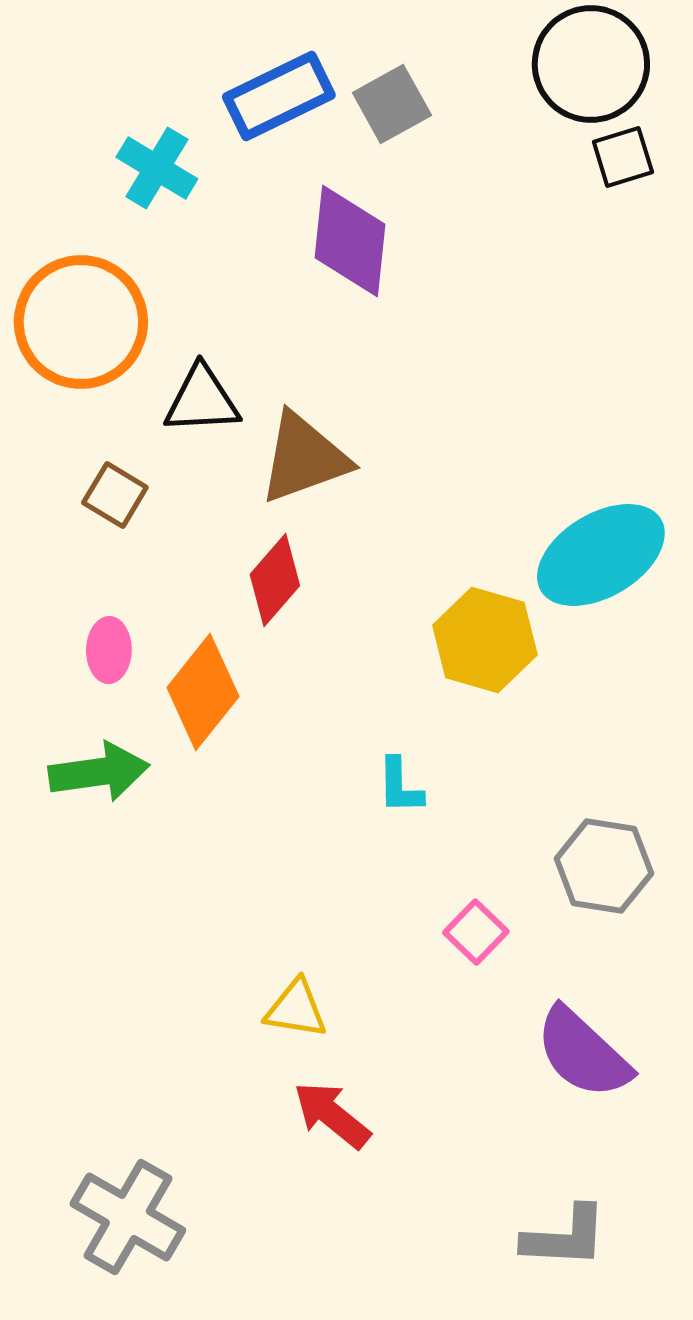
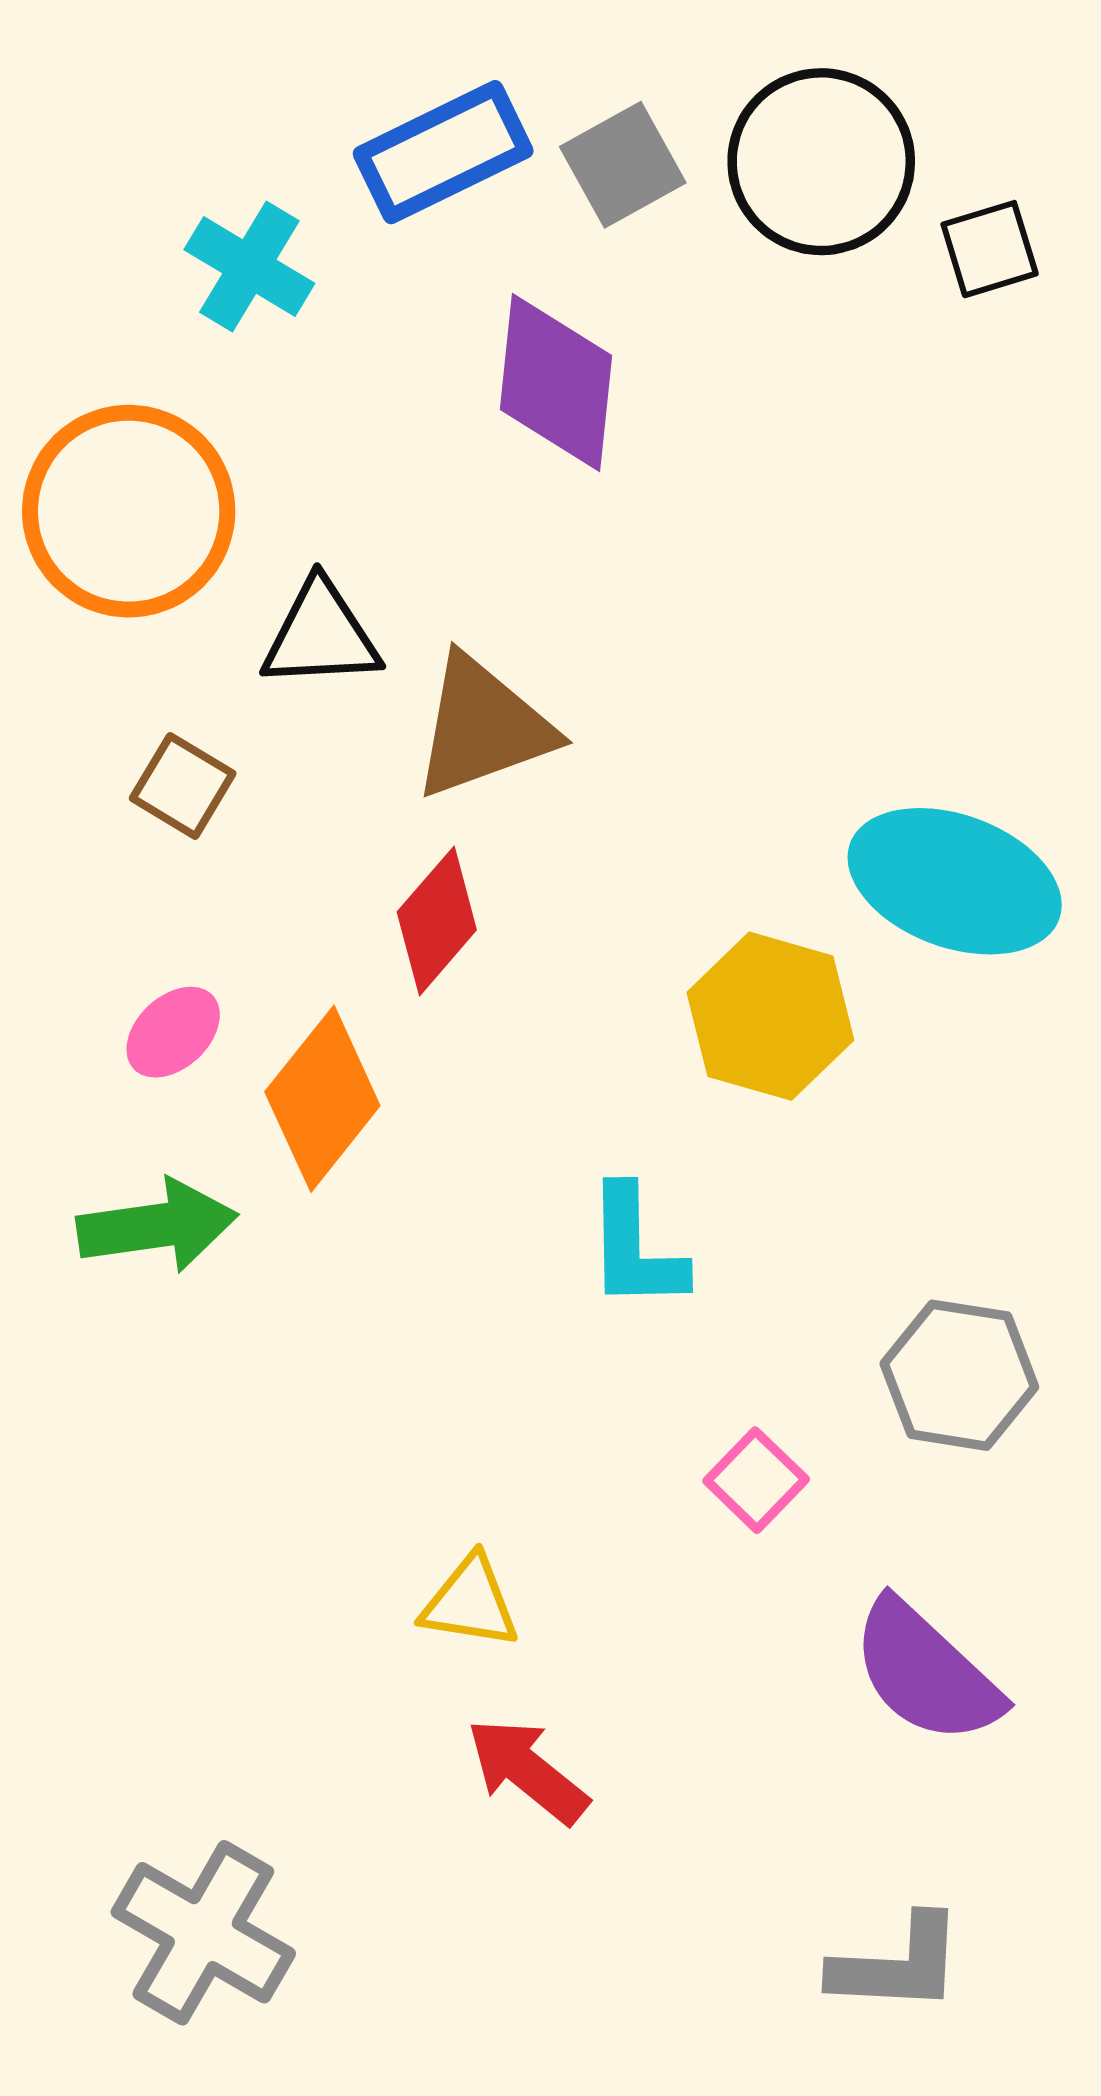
black circle: (591, 64) -> (821, 162), moved
cyan ellipse: (601, 555) -> (955, 881), turned 51
pink ellipse: (109, 650) -> (173, 1032), turned 46
cyan L-shape: (400, 786) -> (635, 1248), size x1.4

